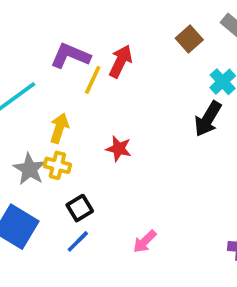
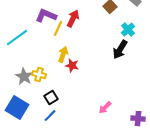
yellow arrow: (59, 128) -> (63, 55), moved
pink arrow: (145, 241) -> (105, 108), moved

